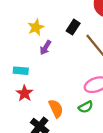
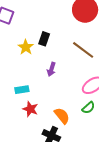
black rectangle: (73, 27) -> (44, 39), moved
purple arrow: (46, 48) -> (51, 69), moved

